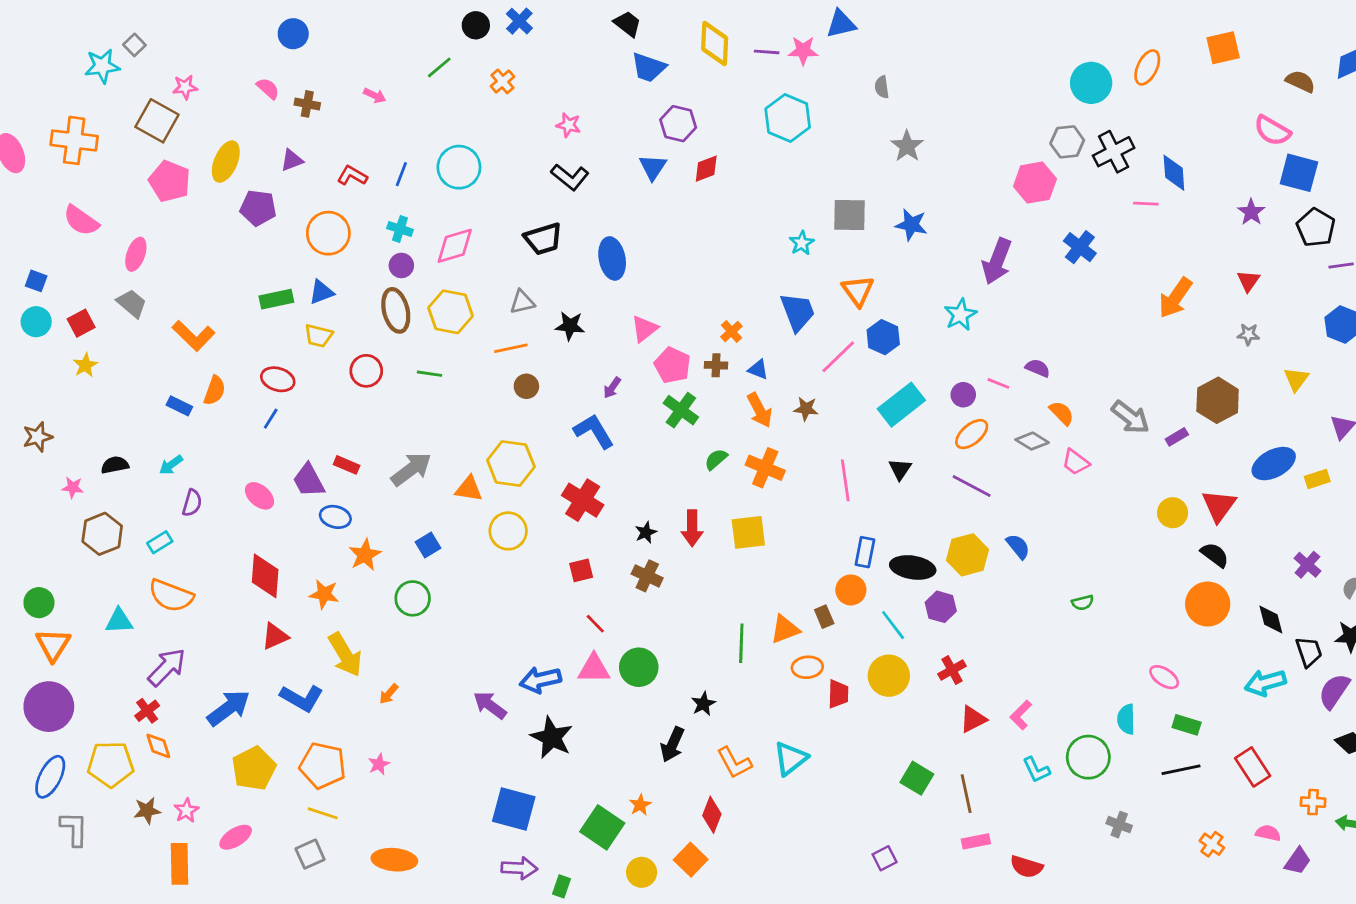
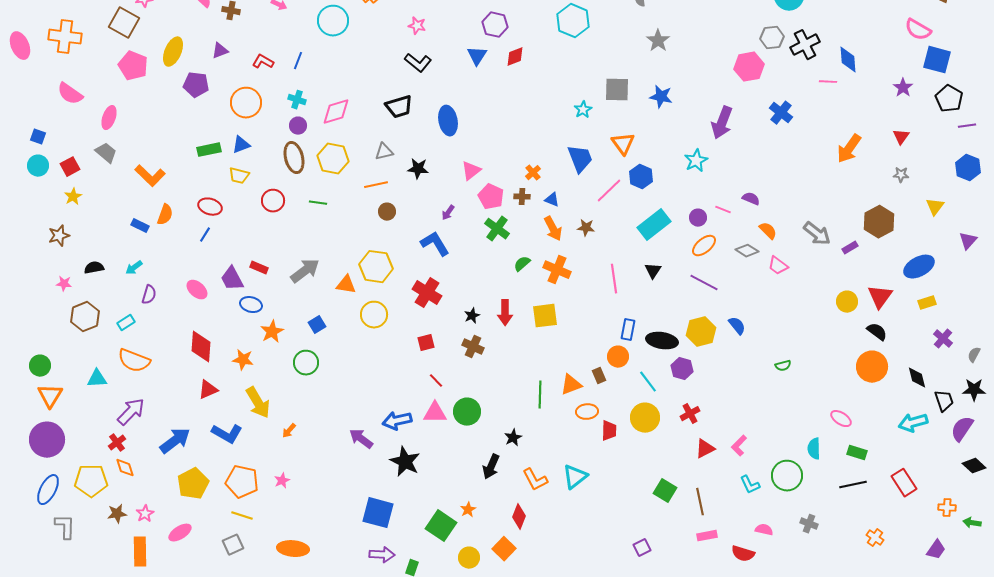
cyan circle: (459, 167) -> (333, 21), moved
brown star: (38, 437) -> (59, 236), moved
yellow rectangle: (1317, 479) -> (927, 303), moved
pink semicircle: (1268, 833) -> (764, 530), moved

